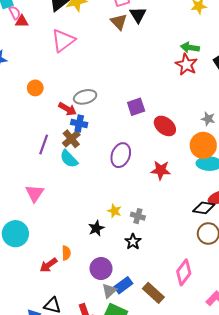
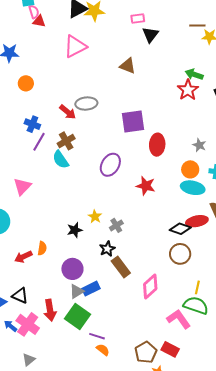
brown triangle: (119, 22) -> (128, 66), moved, turned -36
orange circle: (35, 88) -> (26, 83), moved
purple square: (136, 107) -> (133, 121), size x1.4
blue cross: (79, 124) -> (32, 124), moved
red ellipse: (165, 126) -> (157, 145), turned 45
orange circle: (203, 145) -> (190, 169), size x0.7
gray cross: (138, 216) -> (116, 225), turned 32
brown rectangle: (153, 293) -> (121, 267), moved

